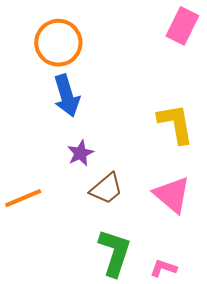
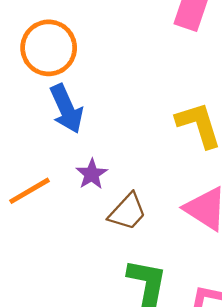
orange line: (23, 198) -> (29, 191), moved

